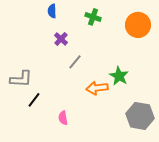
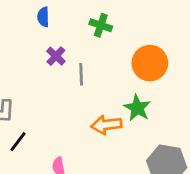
orange circle: (138, 25) -> (150, 63), moved
gray line: (75, 62) -> (81, 74), moved, turned -42

